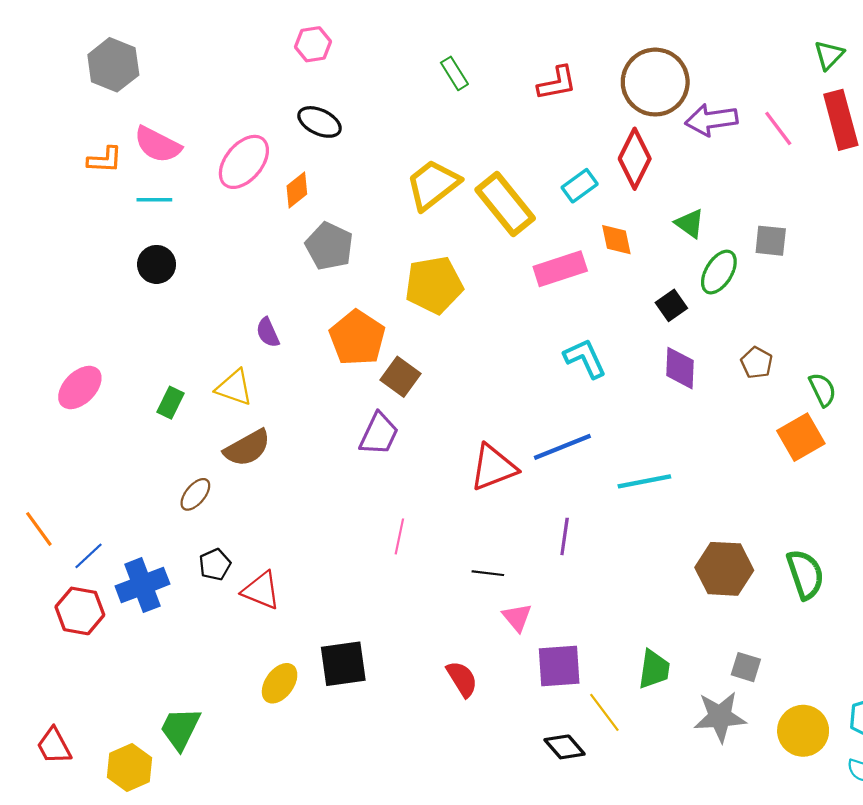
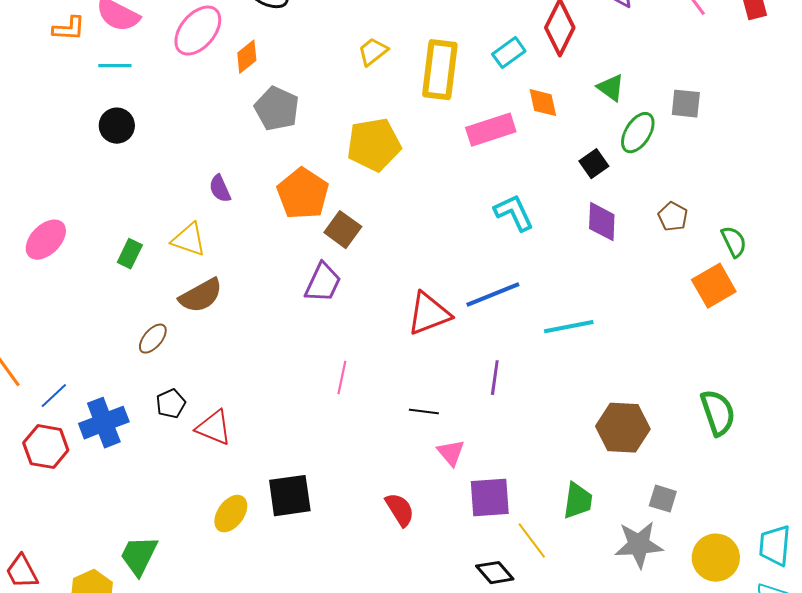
yellow trapezoid: (433, 185) -> (373, 52), size x0.6
yellow rectangle: (505, 204) -> (440, 70), turned 46
brown hexagon: (724, 569) -> (623, 428), moved

